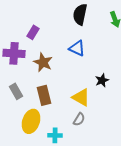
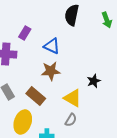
blue triangle: (77, 48) -> (52, 46), moved
brown star: (43, 62) -> (51, 71), moved, turned -30
brown rectangle: (44, 95) -> (36, 96), turned -36

